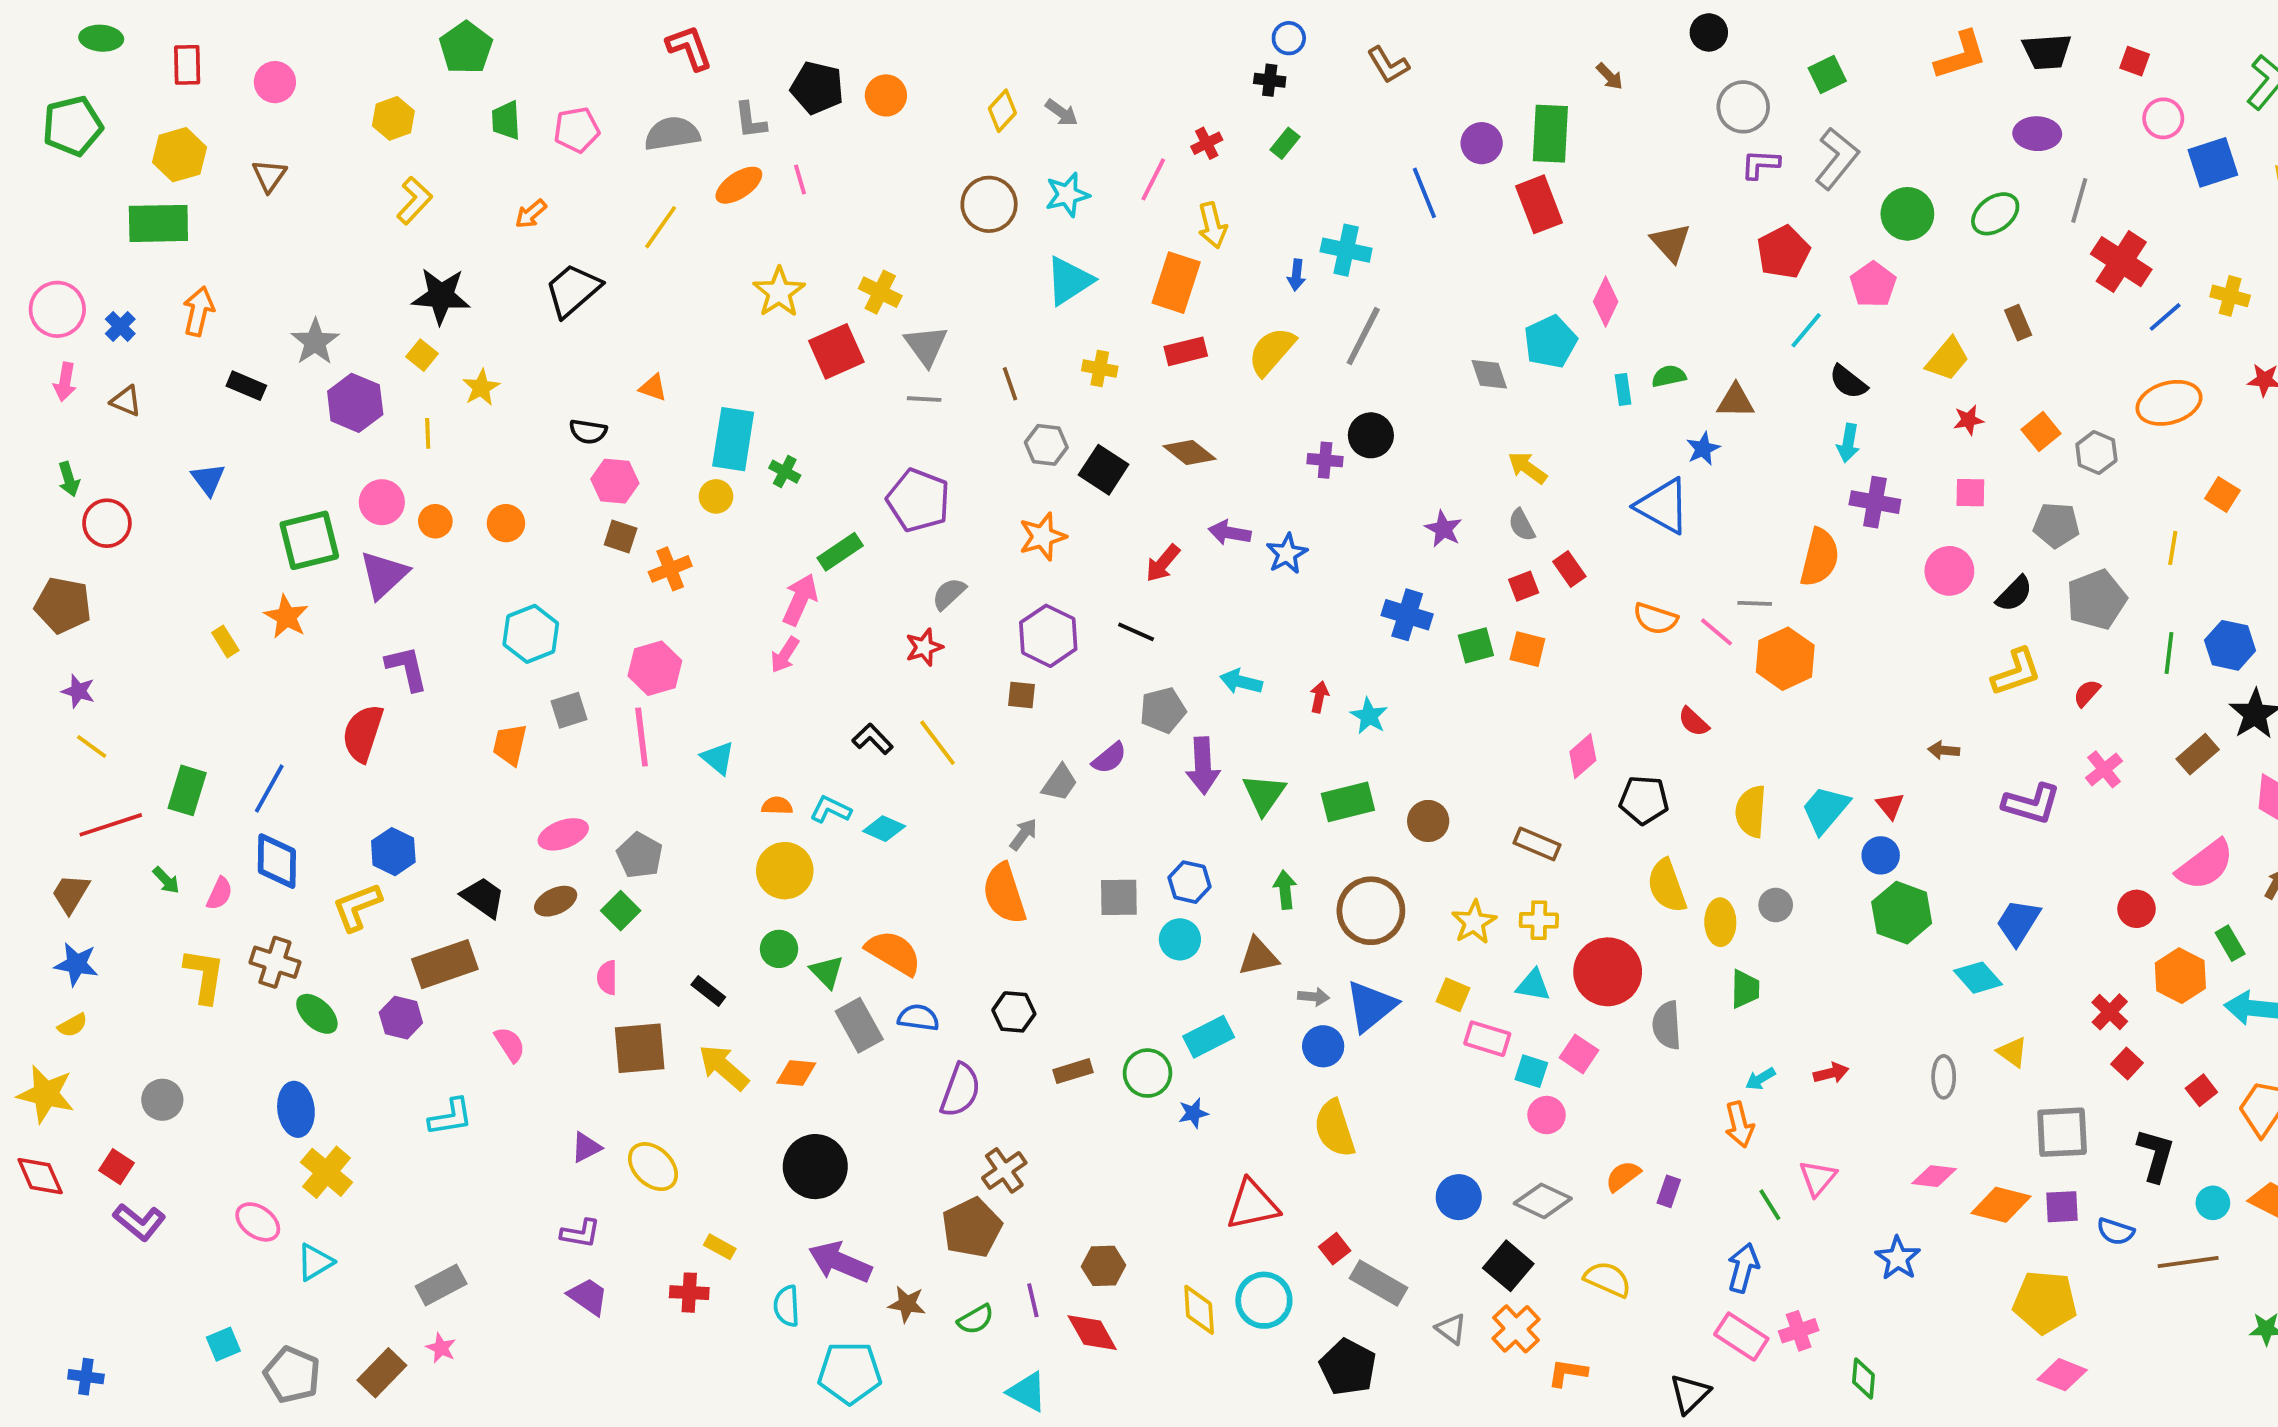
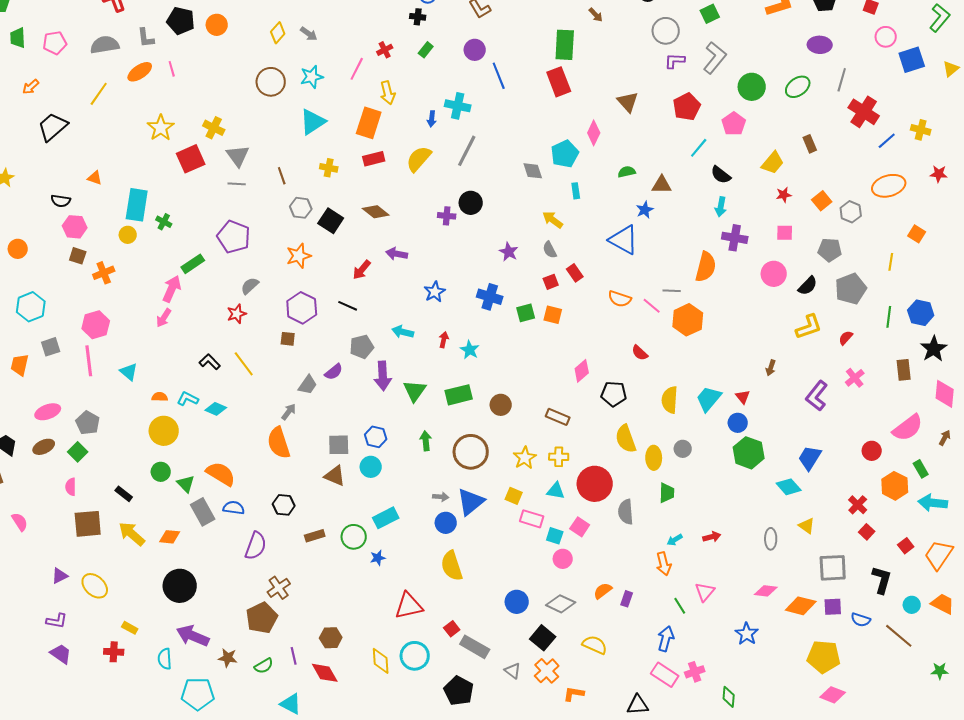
purple circle: (1482, 143) -> (475, 50), moved
cyan rectangle: (1623, 389) -> (576, 191), moved
blue star: (1287, 554) -> (435, 292), moved
brown arrow: (1944, 750) -> (771, 368), turned -77
brown rectangle: (2198, 754) -> (904, 370), turned -55
purple L-shape: (2032, 804) -> (817, 396), turned 112
brown triangle: (1258, 957) -> (335, 476), moved, turned 35
brown line: (2188, 1262) -> (899, 636), turned 48
black triangle: (1690, 1394) -> (638, 705), turned 40

